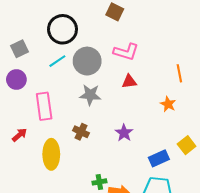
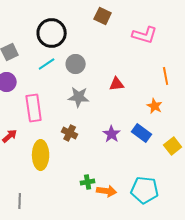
pink L-shape: (126, 52) -> (145, 35), moved
gray circle: (87, 61) -> (76, 64), size x0.7
blue rectangle: (159, 158) -> (142, 133), moved, turned 60

